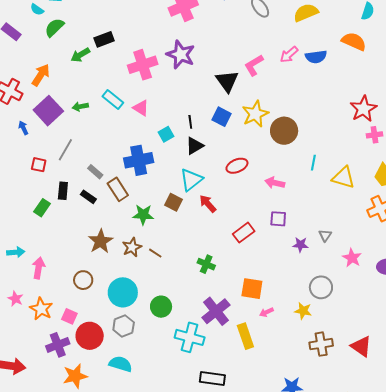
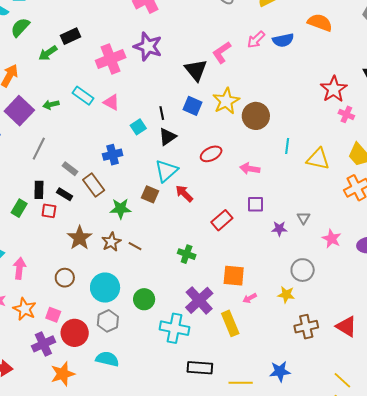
pink cross: (375, 135) -> (346, 114), turned 35
blue cross: (139, 160) -> (113, 155), size x0.7
red square: (39, 165) -> (49, 211), moved

